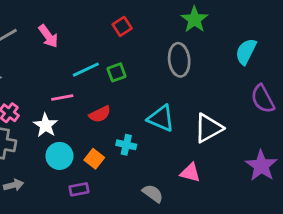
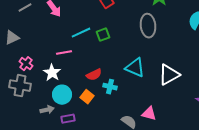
red semicircle: (100, 114) -> (94, 75), moved
pink triangle: (190, 173) -> (149, 114), moved
gray arrow: (14, 185) -> (47, 110), moved
purple rectangle: (79, 189) -> (68, 119), moved

